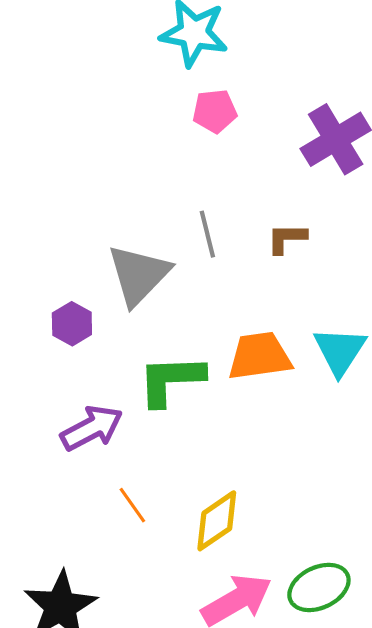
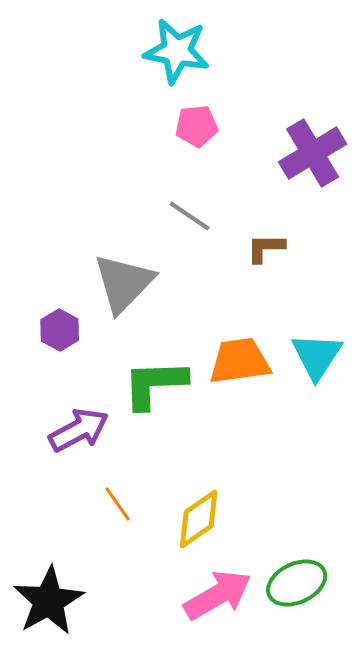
gray line: (207, 234) -> (190, 216), moved, turned -42

